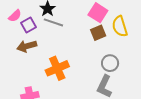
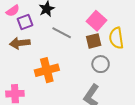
gray line: (53, 22) -> (62, 33), moved
gray circle: (110, 63) -> (101, 64), moved

